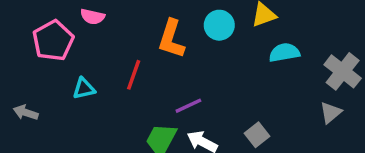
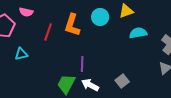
red line: (134, 75) -> (48, 32), moved
purple line: (188, 106) -> (82, 64), turned -63

